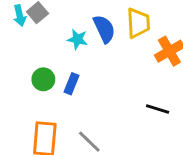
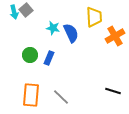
blue semicircle: (104, 29) -> (71, 33), moved
black line: (158, 109) -> (113, 91), moved

